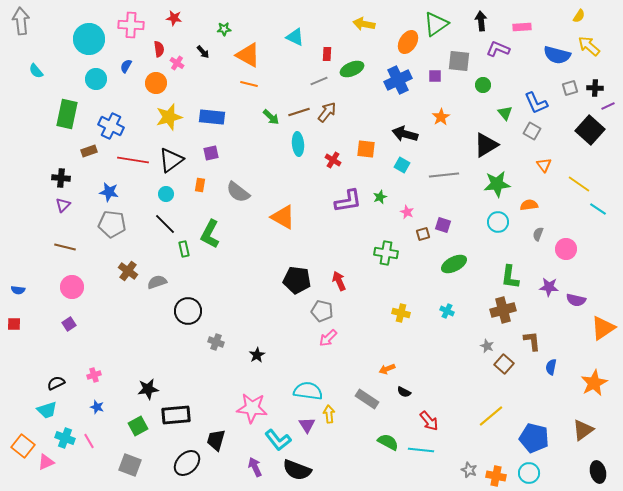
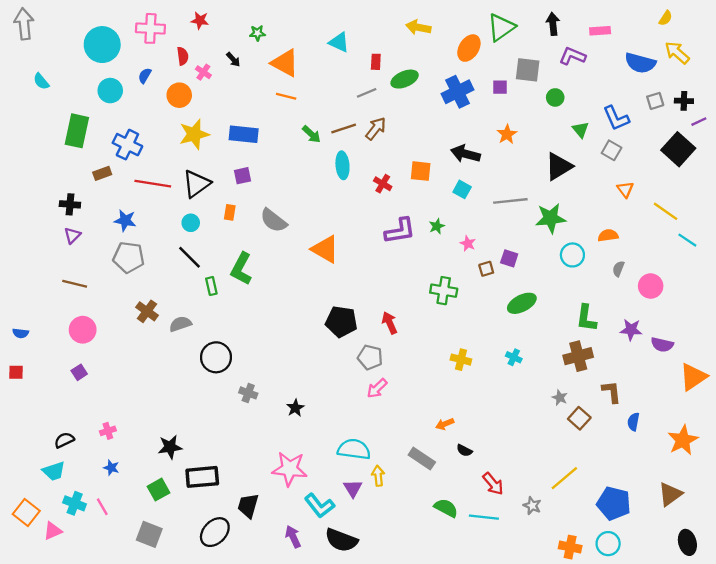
green star: (497, 184) -> (551, 218), moved
gray star: (469, 470) -> (532, 506), moved

